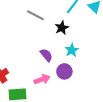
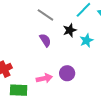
cyan star: (72, 50) -> (87, 40), moved
purple semicircle: (46, 55) -> (45, 40), moved

